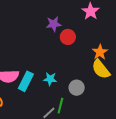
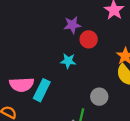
cyan star: (50, 79) -> (68, 61), moved

